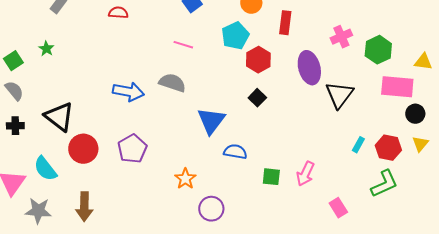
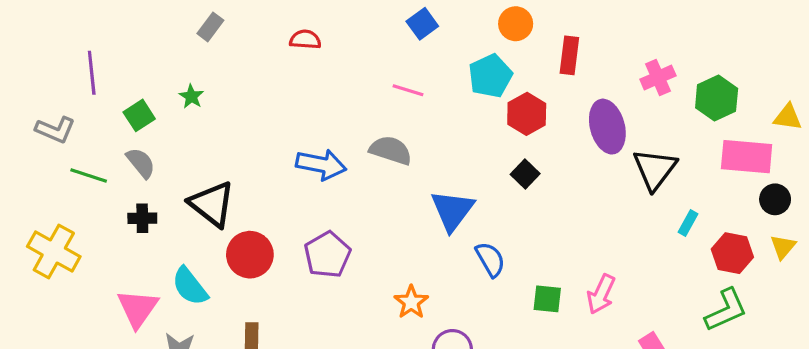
cyan rectangle: (358, 145) -> (688, 223), moved
blue semicircle: (235, 152) -> (490, 259), turned 50

